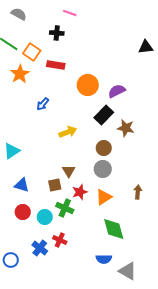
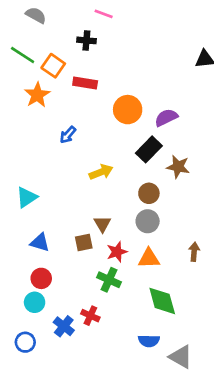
orange triangle: (104, 197) -> (149, 258), turned 30
green cross: (65, 208) -> (109, 280), moved
cyan circle: (45, 217) -> (35, 302), moved

